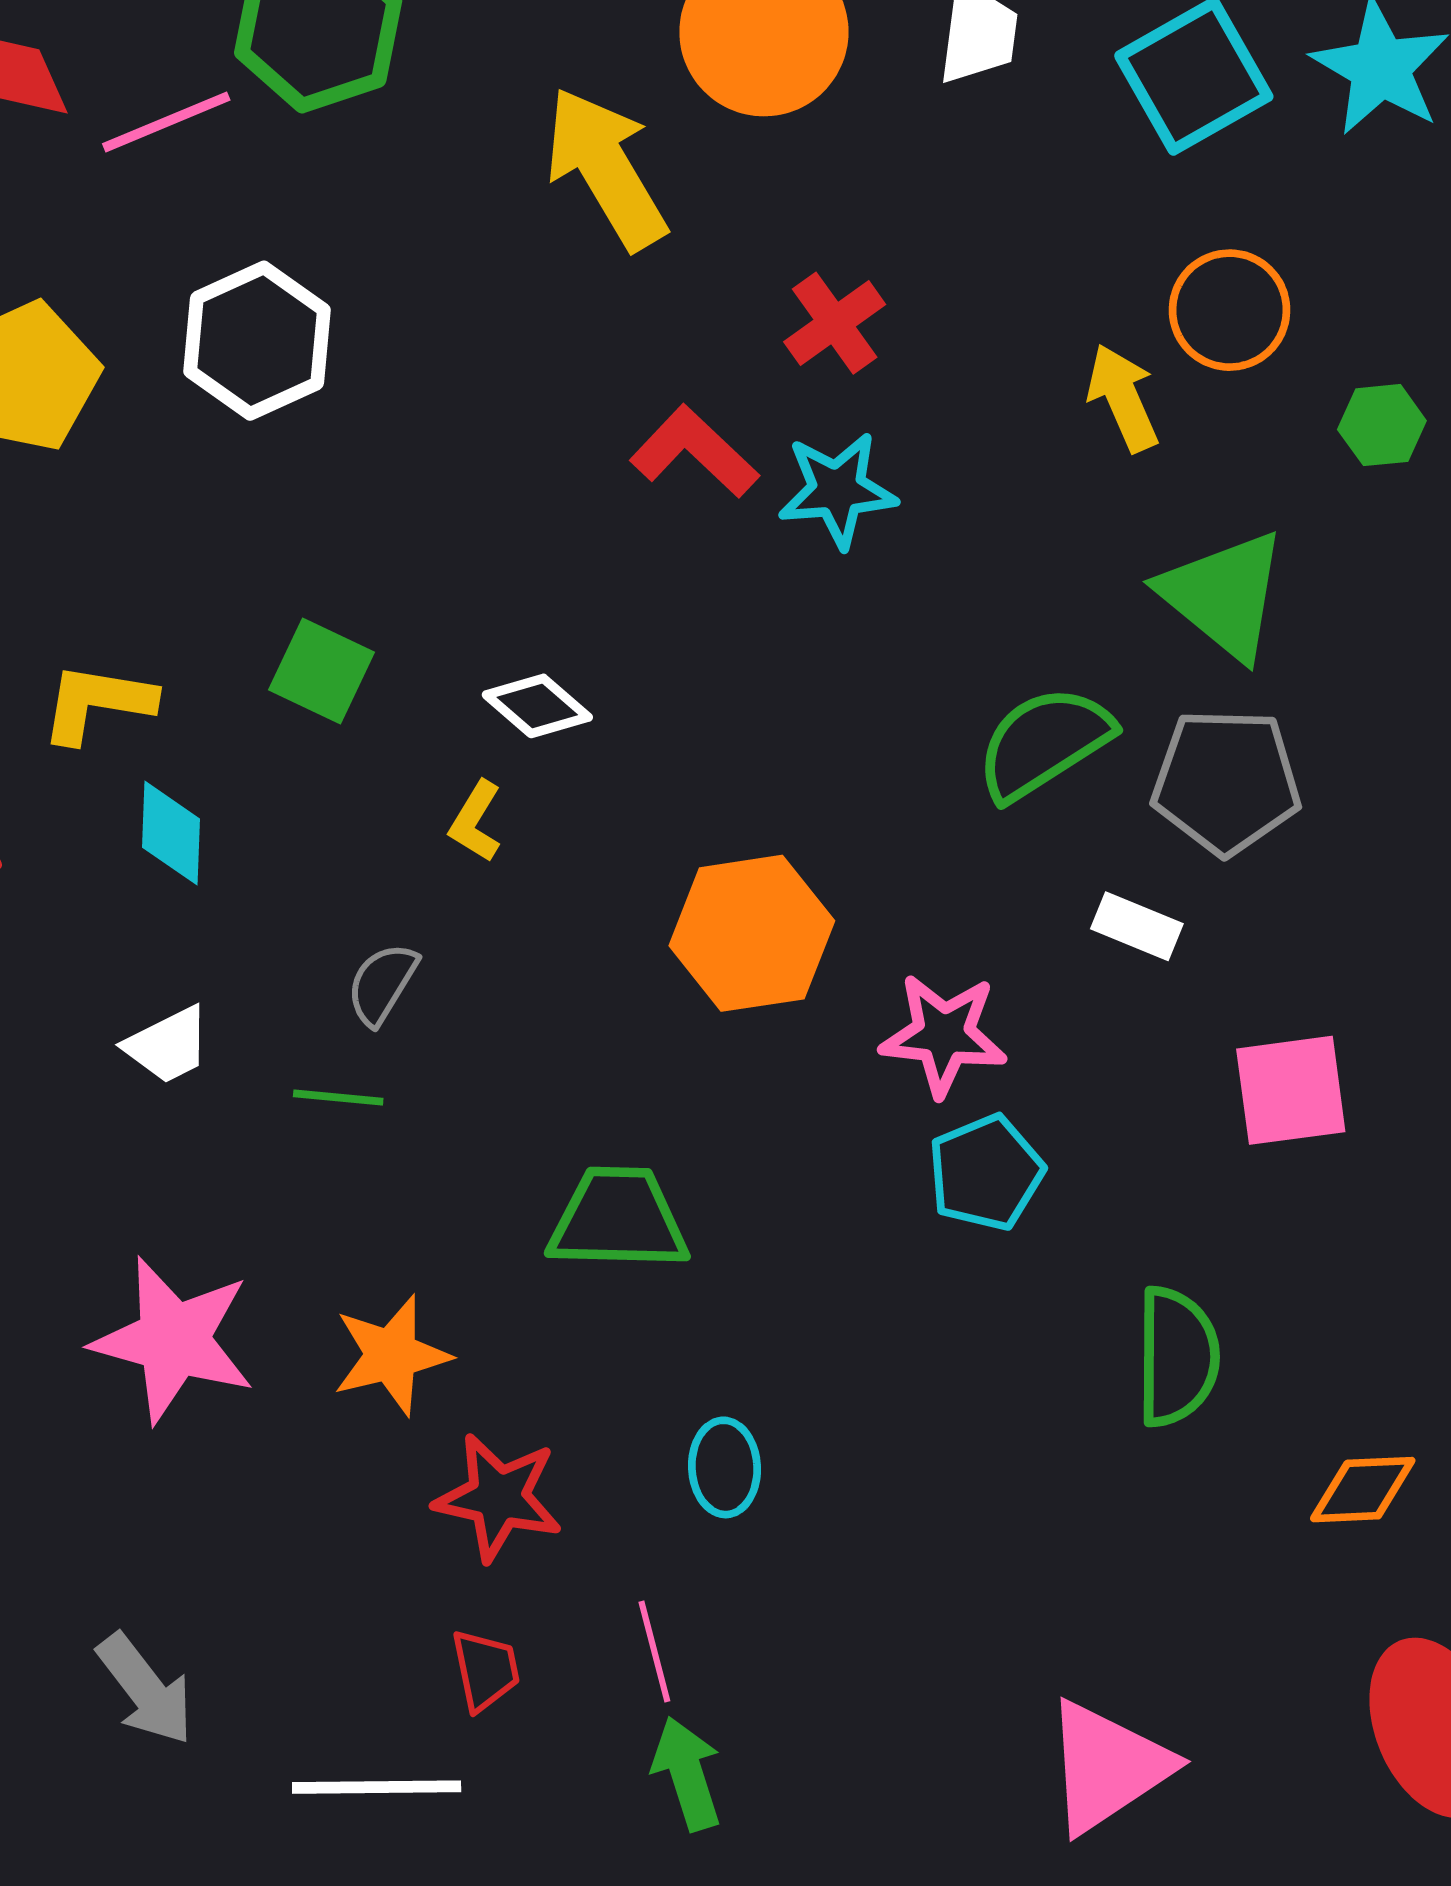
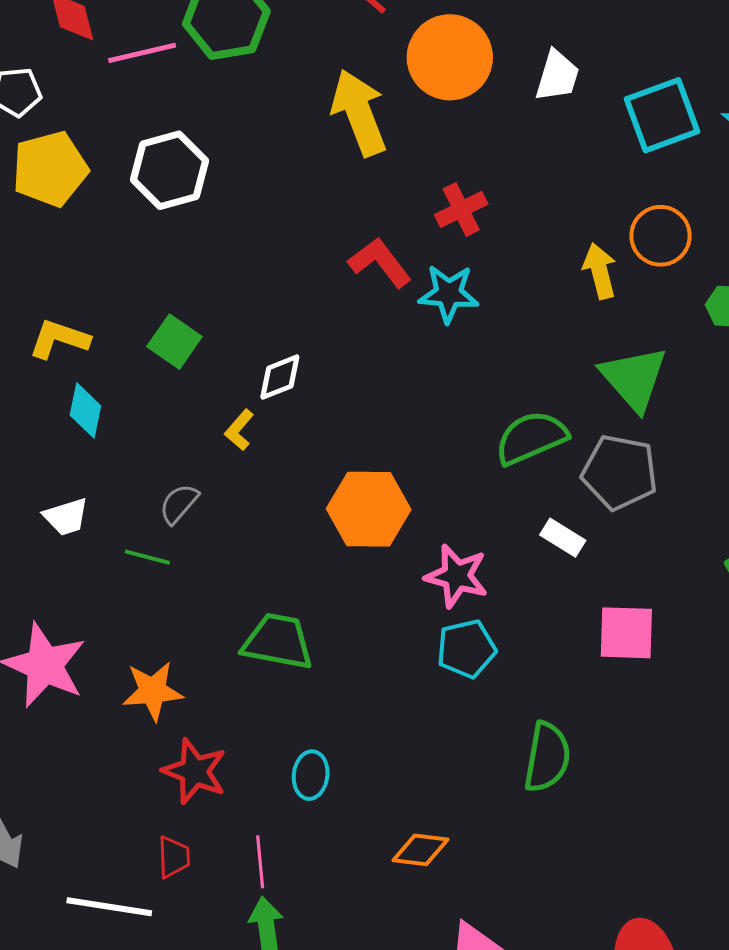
white diamond: (537, 706) -> (280, 377), turned -72
orange diamond: (1363, 1490) -> (420, 850), moved

